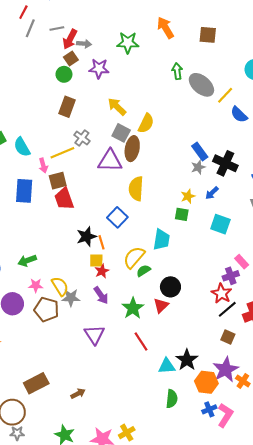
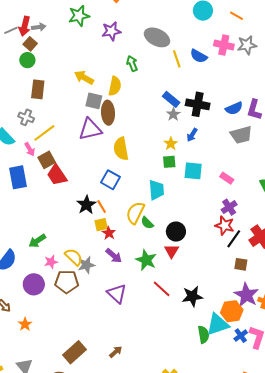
gray line: (57, 28) -> (11, 30), moved
purple star: (99, 69) -> (111, 31), moved
green arrow: (177, 71) -> (132, 64), moved
yellow line: (225, 95) -> (177, 59), moved, turned -48
gray cross: (82, 138) -> (26, 117), moved
cyan square: (220, 224) -> (193, 171), moved
pink rectangle: (242, 262) -> (227, 178), moved
green semicircle: (143, 271) -> (147, 223), turned -88
black star: (187, 360) -> (192, 296), moved, turned -30
cyan triangle: (167, 366) -> (218, 324), moved, size x1.4

